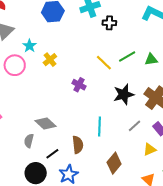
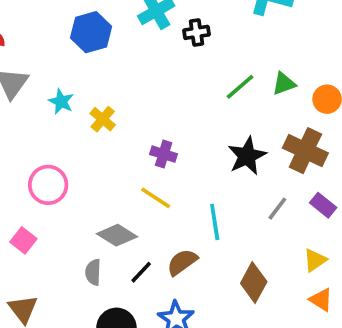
yellow line: (104, 63) -> (156, 198), moved
pink circle: (15, 65) -> (48, 185), moved
brown semicircle: (78, 145) -> (182, 262), turned -108
yellow triangle: (150, 149) -> (315, 260), moved
black line: (52, 154) -> (141, 272), moved

